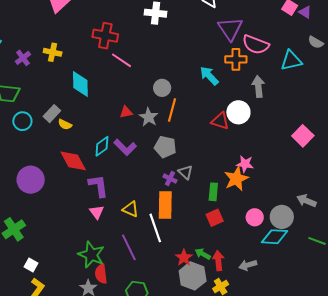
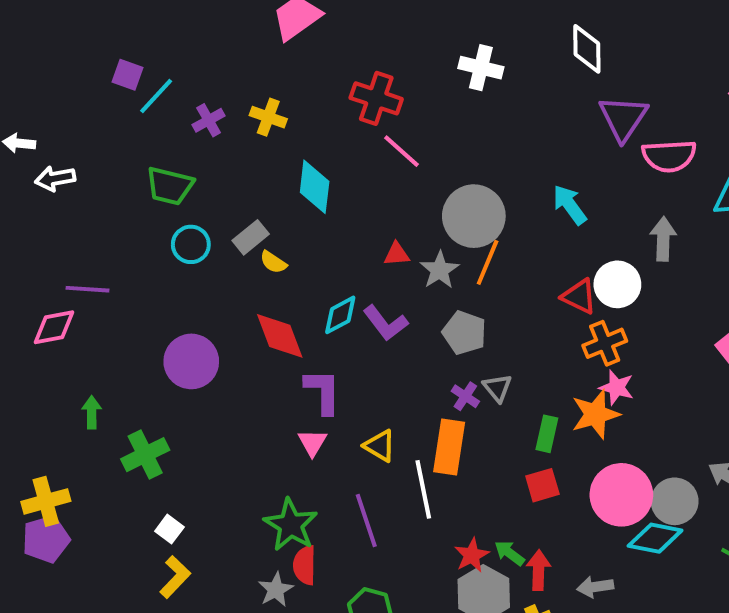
pink semicircle: (256, 45) -> (669, 156), turned -32
orange cross: (236, 59) -> (605, 343), moved, turned -30
gray circle: (162, 88) -> (474, 216), size x1.8
pink circle: (255, 217) -> (621, 495), size x1.8

